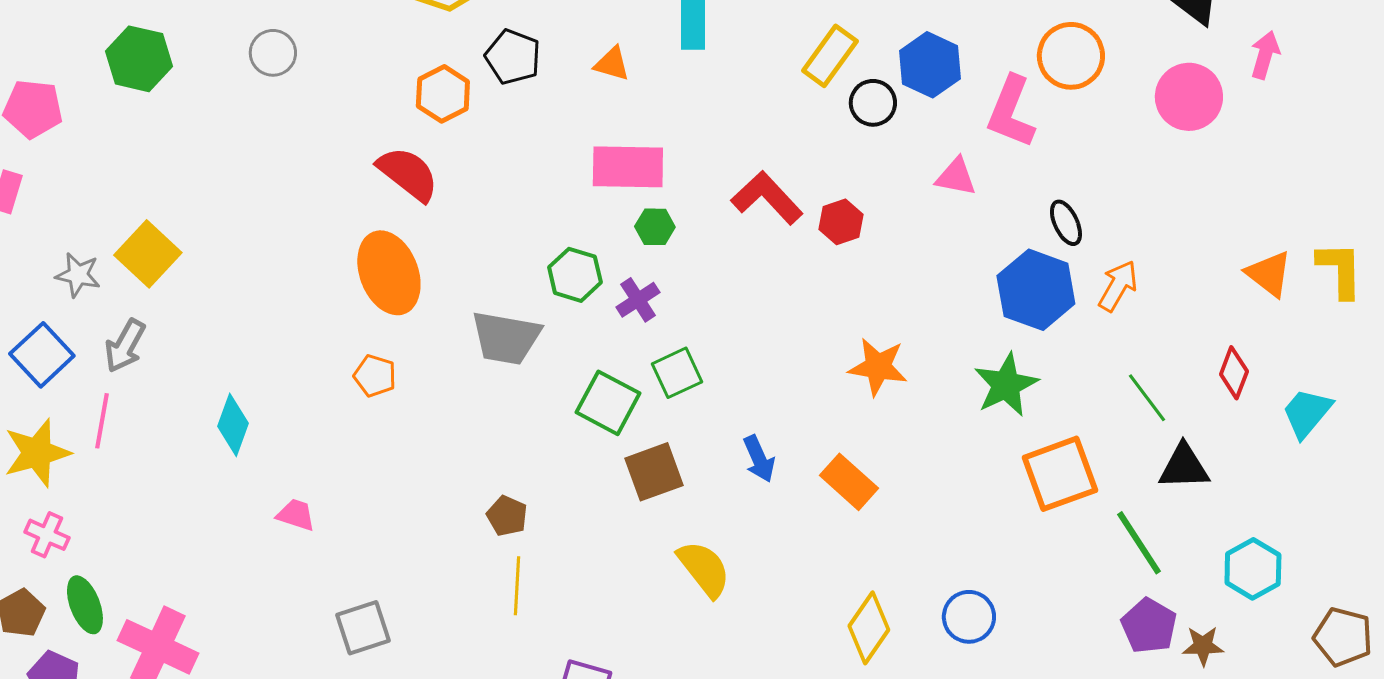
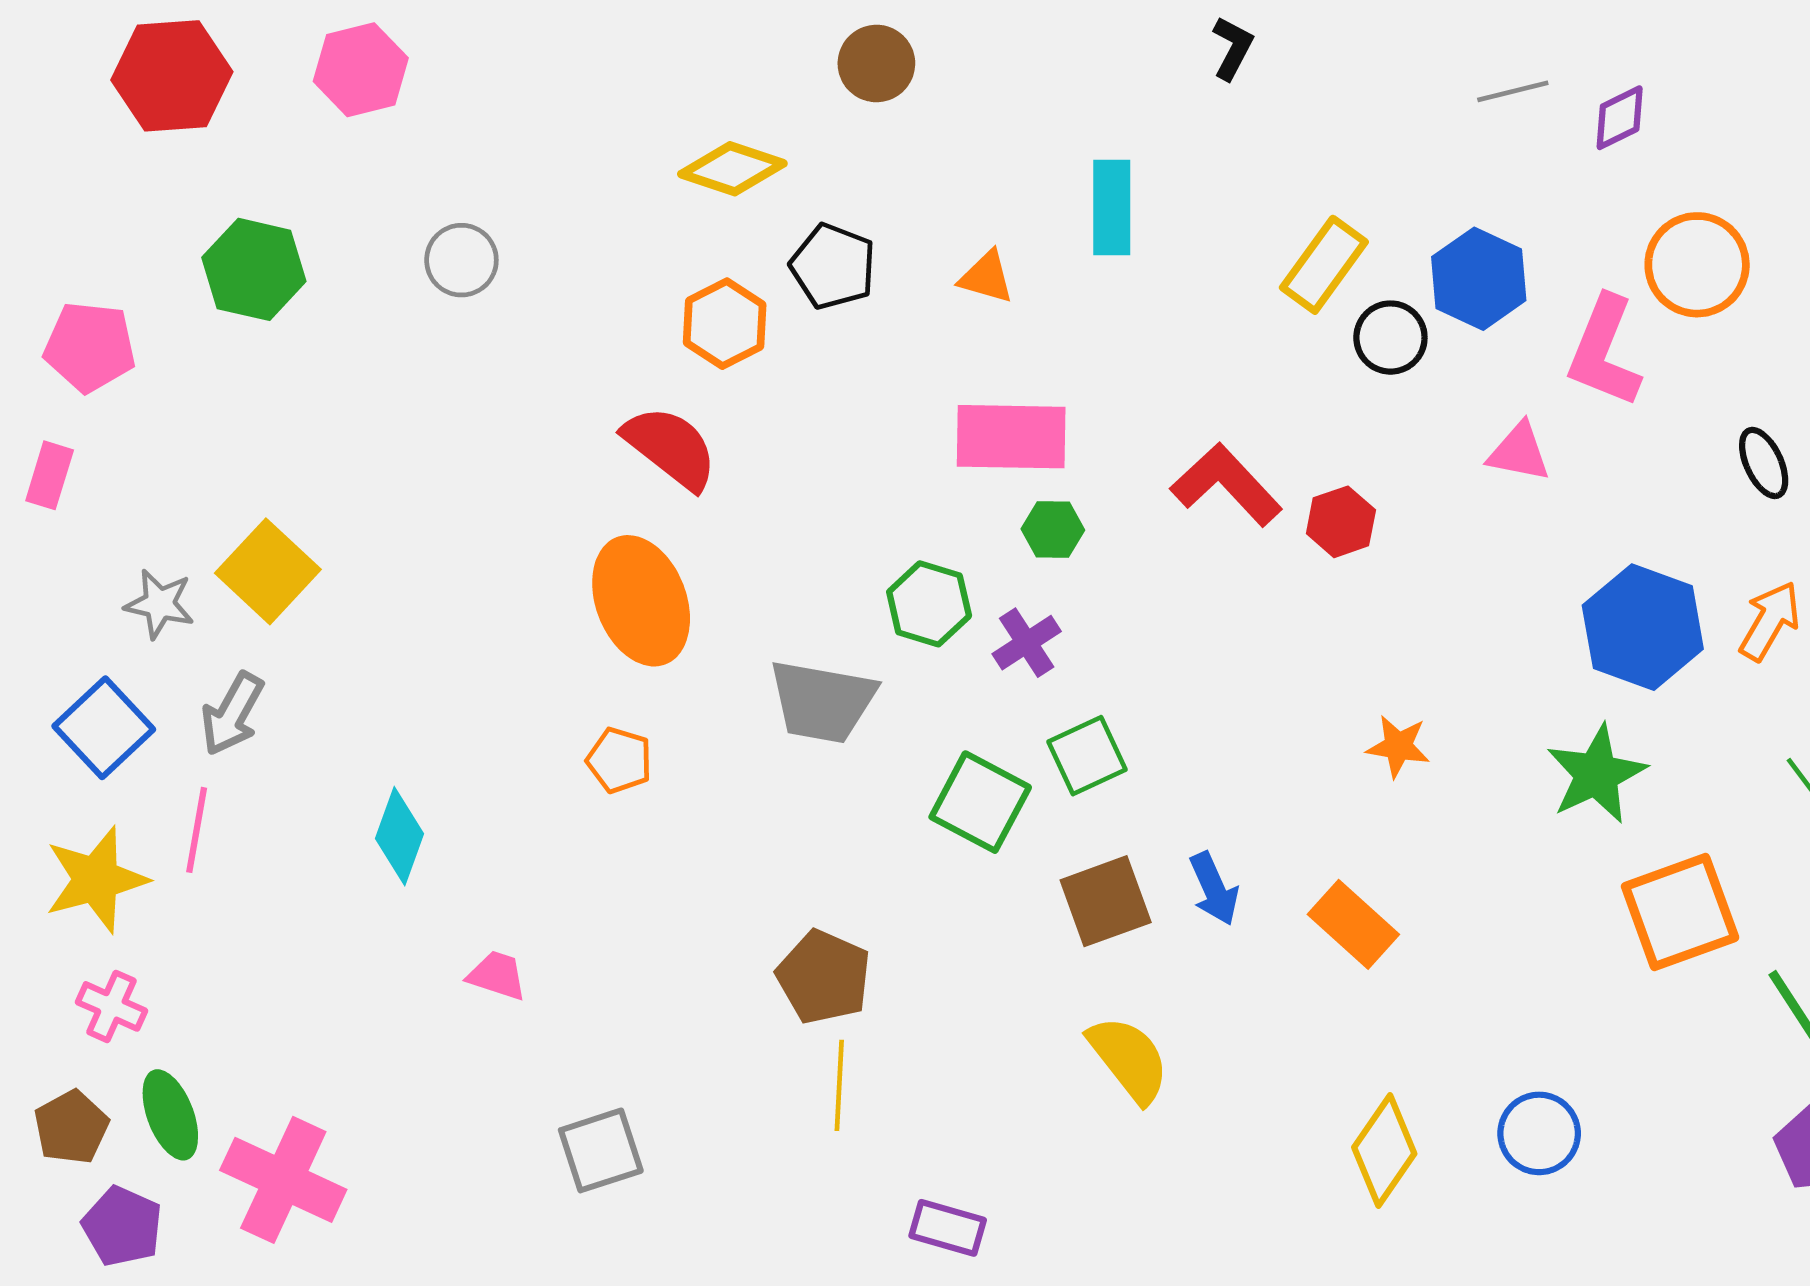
black ellipse: (1066, 223) -> (1764, 463), moved
orange star: (878, 367) -> (1398, 746), size x0.7
brown square: (654, 472) -> (1106, 901), moved
brown pentagon: (507, 516) -> (824, 977), size x1.5

